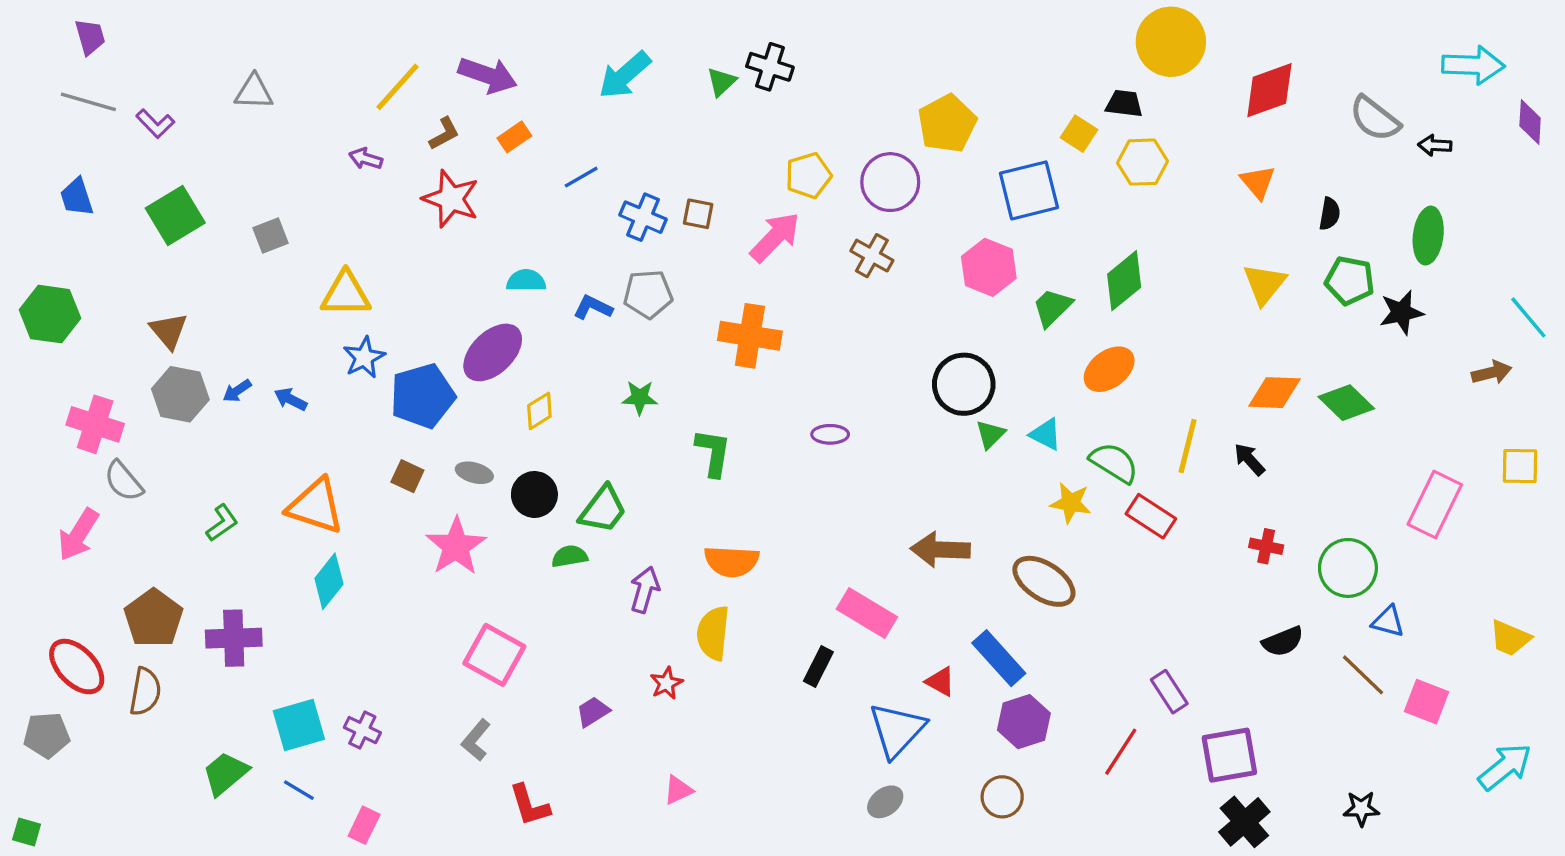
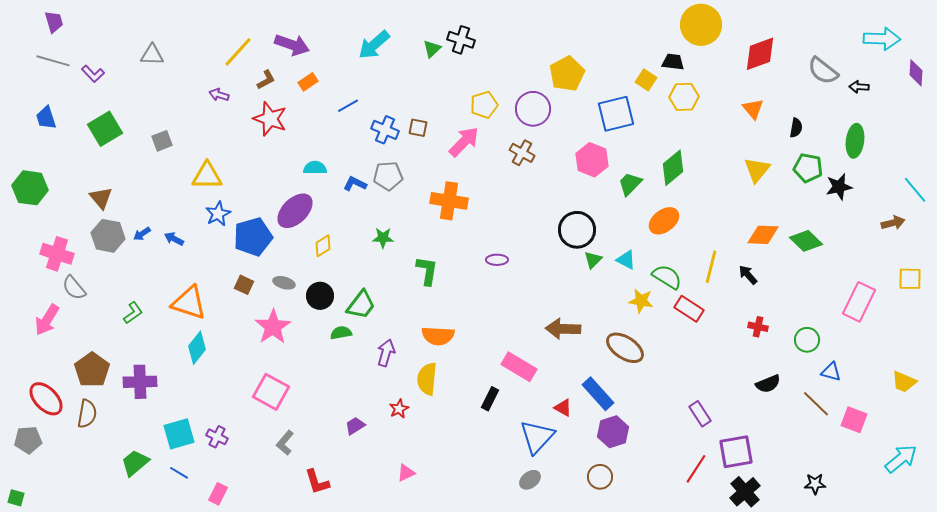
green circle: (1348, 568) -> (807, 340), size x0.7
pink square: (494, 655) -> (271, 392), moved
red line: (1121, 752) -> (696, 469), moved

